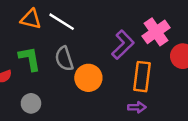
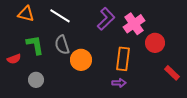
orange triangle: (31, 19) -> (26, 14), moved
purple L-shape: (123, 45) -> (106, 19), moved

